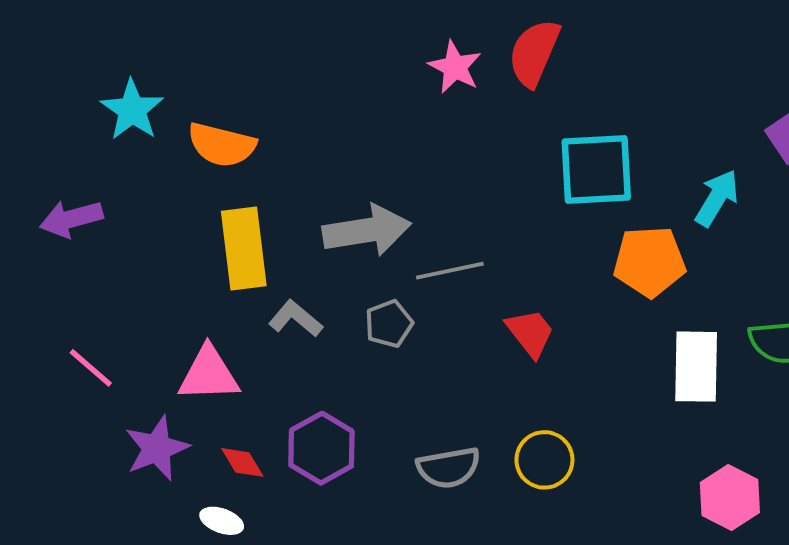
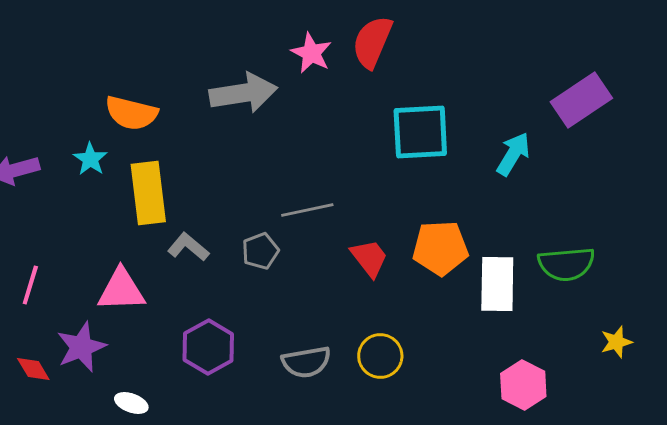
cyan star: (132, 110) -> (90, 159), moved, size x0.7
gray arrow: (367, 230) -> (243, 93), moved
orange pentagon: (649, 262) -> (440, 248), moved
pink line: (91, 368) -> (30, 285), turned 66
red diamond: (242, 462) -> (33, 369), moved

